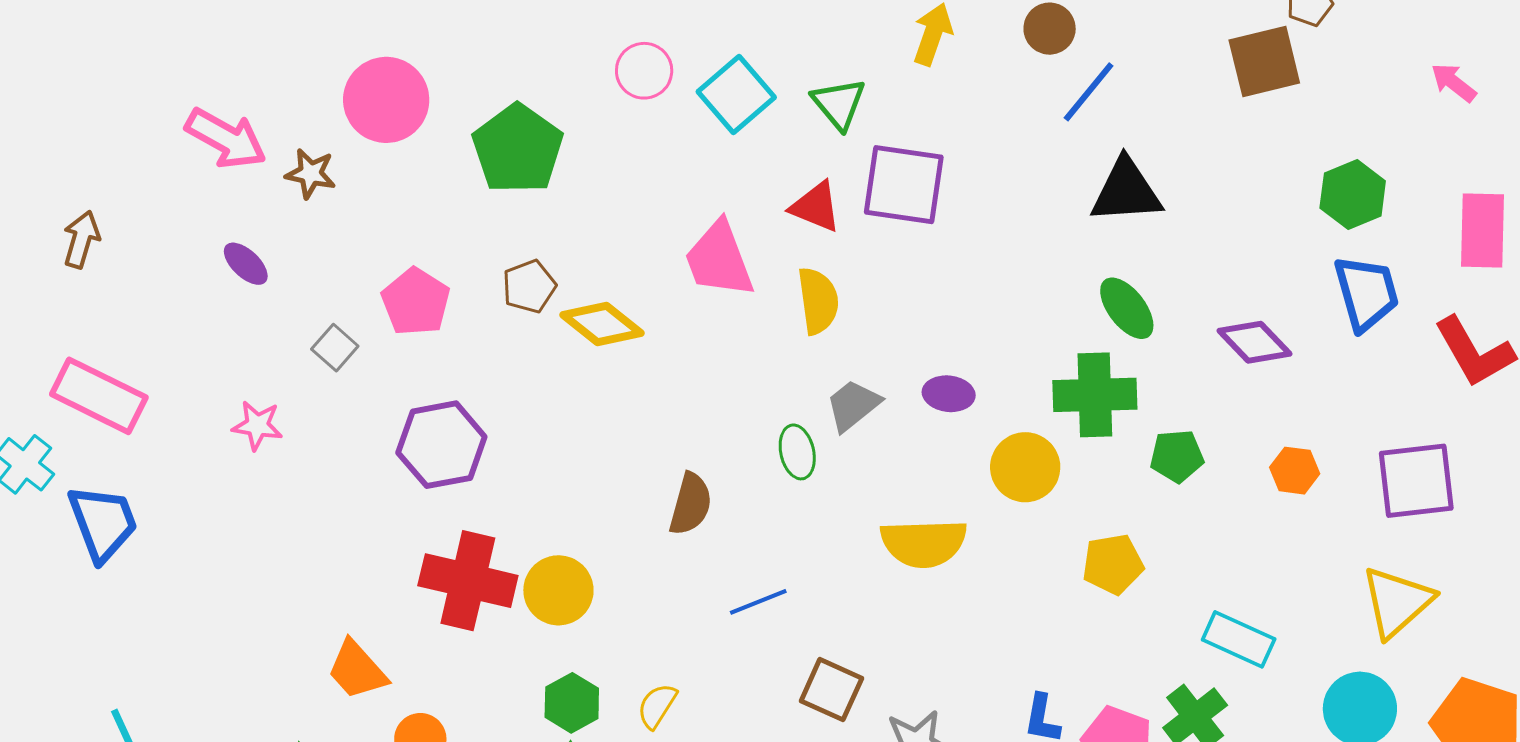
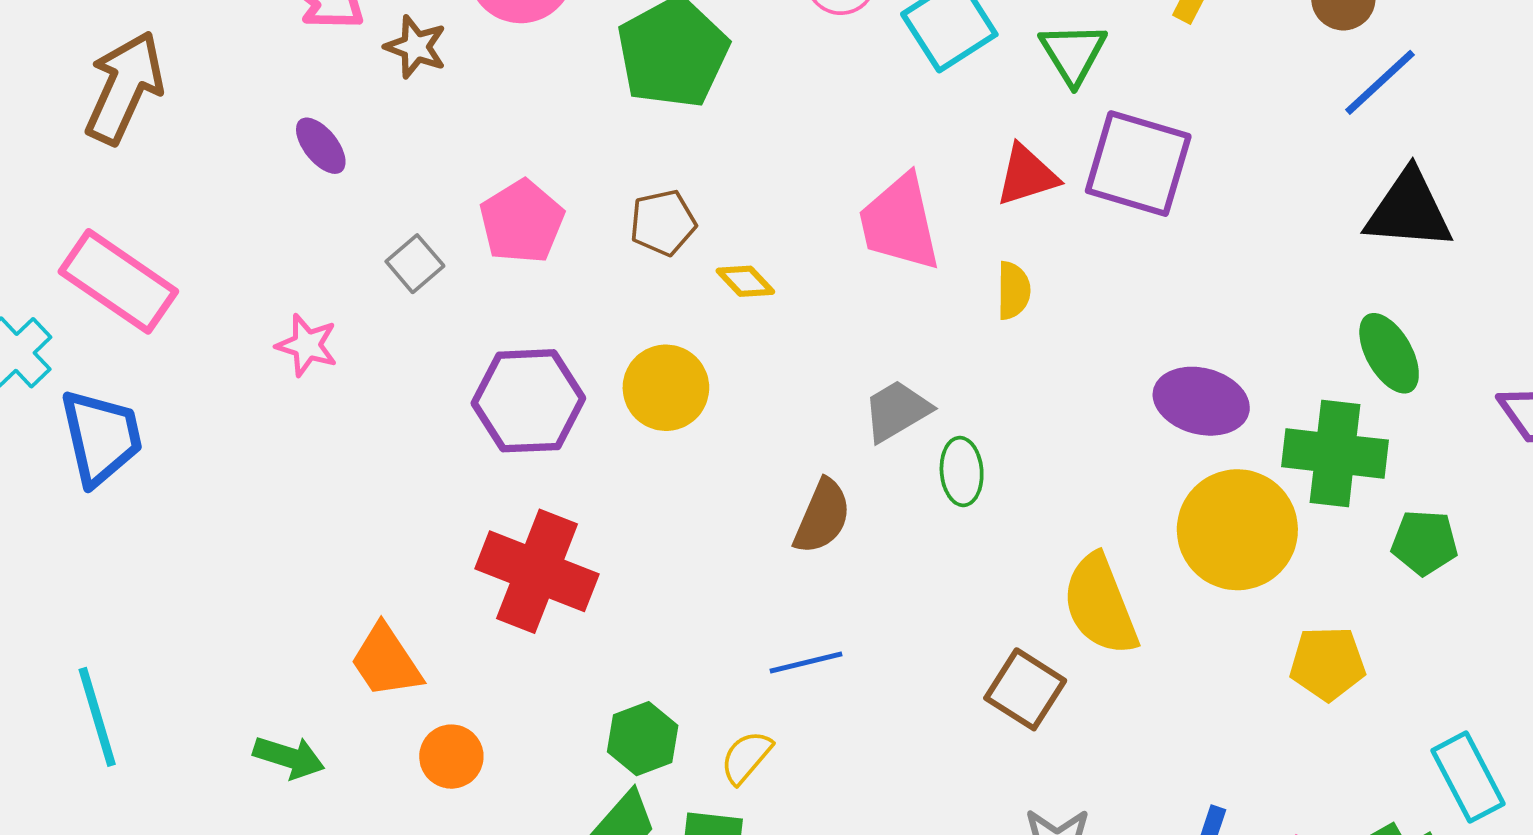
red triangle: (816, 207) -> (1027, 175), turned -48
brown arrow: (81, 239) -> (124, 88), size x1.6
yellow semicircle: (818, 301) -> (1013, 290), size x0.7
yellow diamond: (602, 324) -> (745, 281), size x0.6
purple ellipse: (949, 394) -> (1201, 401), moved, size x1.5
gray trapezoid: (853, 405) -> (897, 411), moved
yellow circle: (1025, 467) -> (1237, 530), size x1.4
yellow semicircle: (924, 543) -> (1100, 605), turned 62
yellow circle: (558, 590) -> (666, 388), moved
blue line: (758, 602) -> (806, 662), moved
cyan rectangle: (1239, 639) -> (1468, 777), turned 30
brown square: (831, 690) -> (1025, 689), moved

